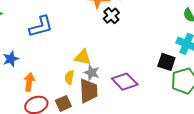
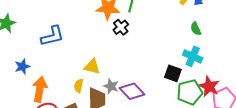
gray star: (92, 72) -> (111, 86), moved
orange arrow: (29, 82) -> (40, 89), size x1.4

